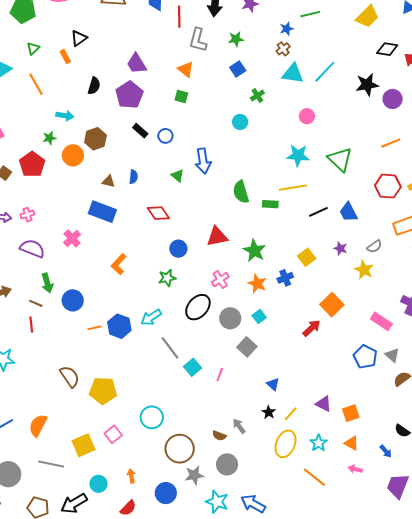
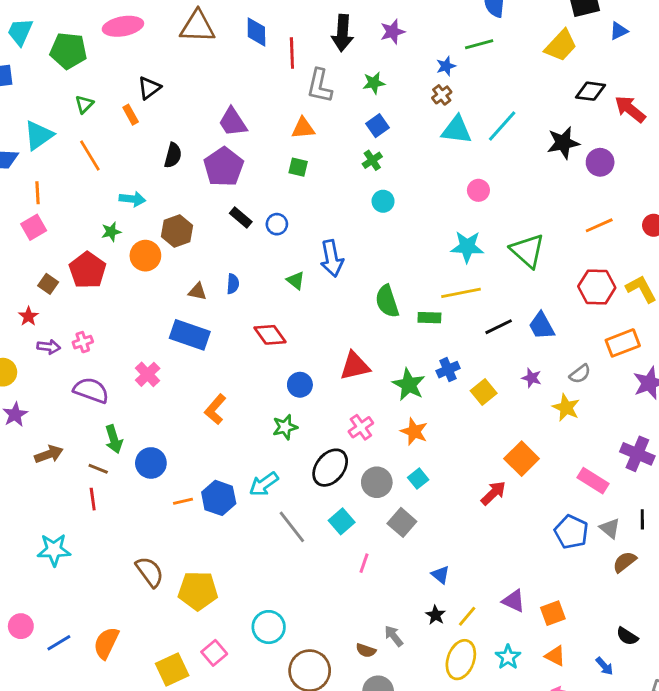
orange triangle: (186, 69) -> (303, 128), turned -42
green cross: (257, 95) -> (372, 160), moved
blue cross: (285, 278) -> (448, 370), moved
cyan square: (192, 367) -> (342, 521), moved

